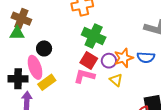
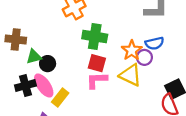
green triangle: (17, 33) -> (34, 57), moved
purple circle: (109, 61) -> (144, 57), moved
black cross: (18, 79) -> (25, 86), moved
yellow triangle: (116, 80) -> (130, 75), size x1.6

